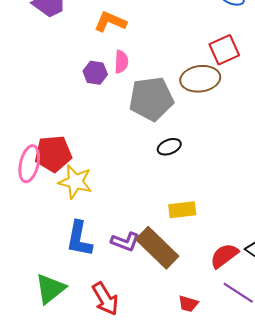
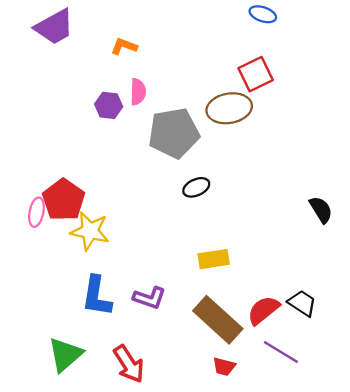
orange L-shape: (110, 22) -> (124, 46), size x0.7
red pentagon: (53, 154) -> (64, 200), turned -30
pink ellipse: (29, 164) -> (36, 212), size x0.7
brown rectangle: (157, 248) -> (218, 320), moved

